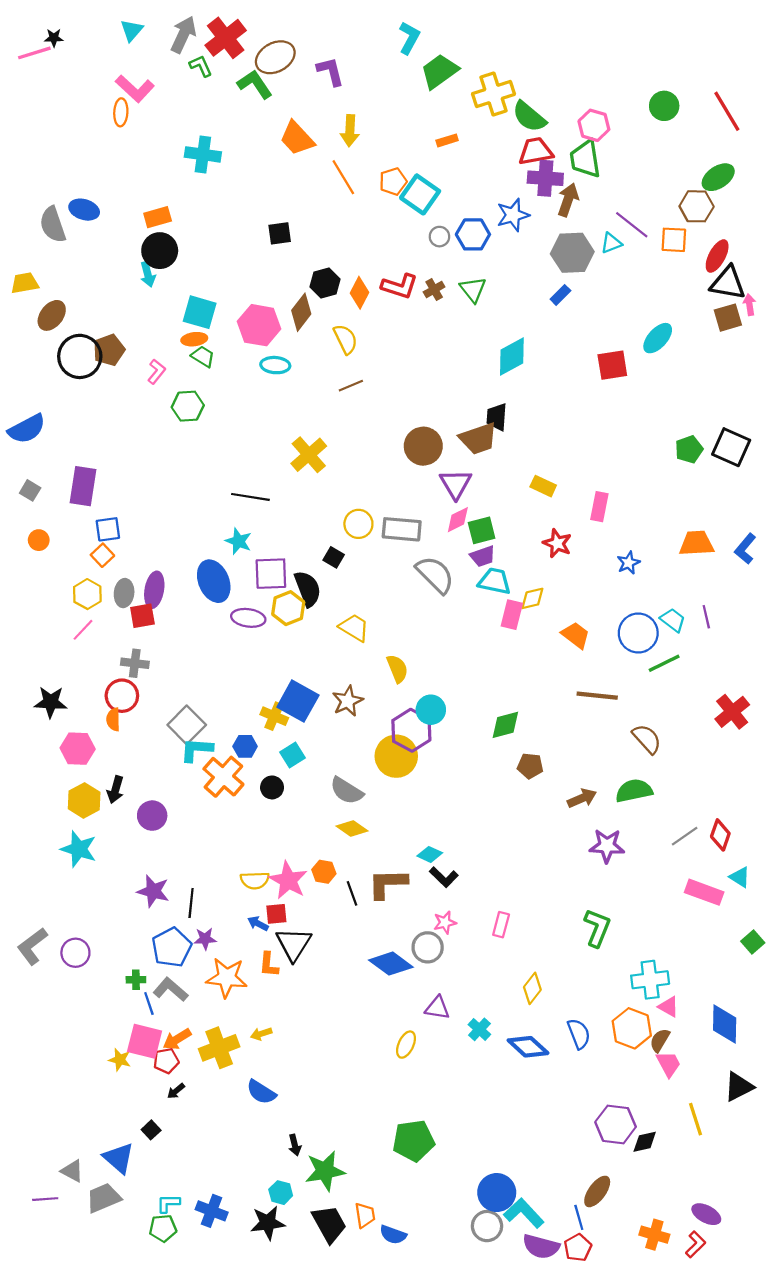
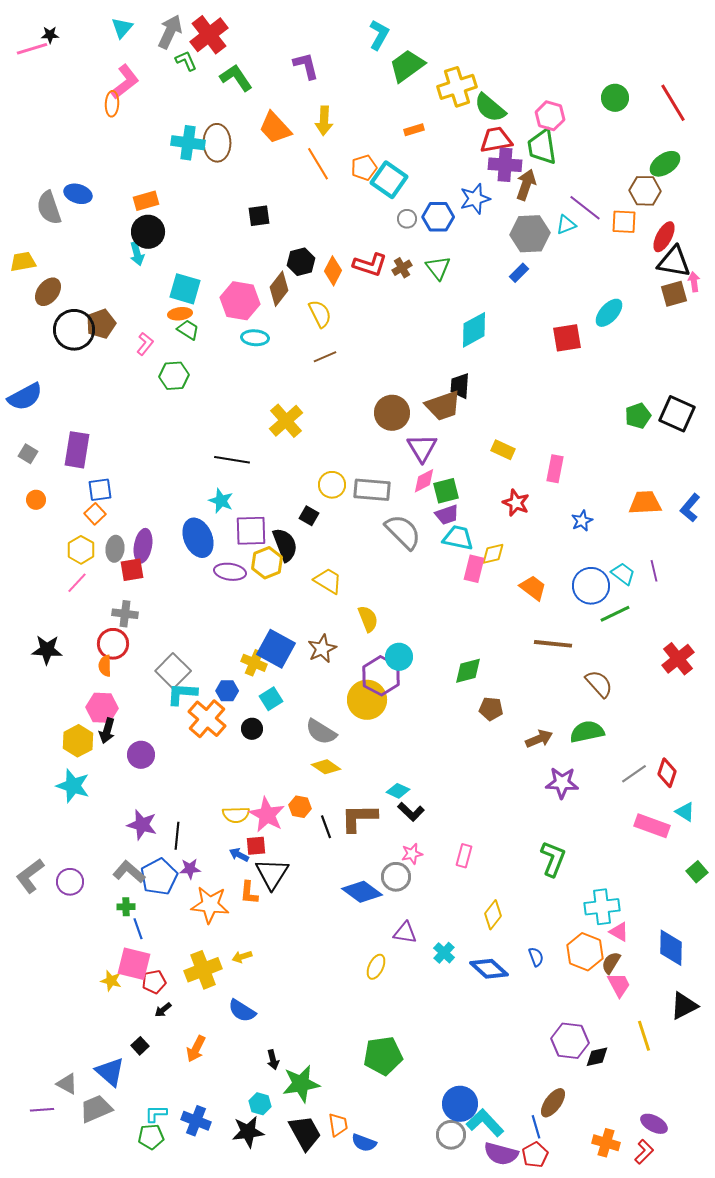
brown ellipse: (275, 57) -> (217, 143), moved, turned -63
pink L-shape: (135, 89) -> (125, 82), turned -81
pink hexagon: (78, 749) -> (102, 708), moved
gray L-shape: (171, 989) -> (129, 872), moved
blue semicircle: (579, 1034) -> (536, 957), size x0.7
orange arrow: (177, 1039) -> (196, 1049), moved, turned -32

